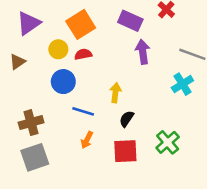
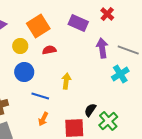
purple arrow: (143, 52) -> (102, 48), moved
red semicircle: (83, 54) -> (49, 50), moved
black semicircle: (127, 119) -> (90, 110), moved

